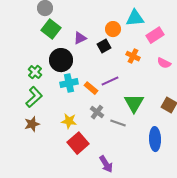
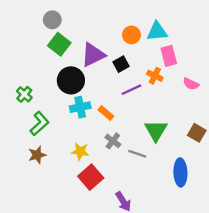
orange circle: (113, 29) -> (131, 35), moved
pink rectangle: (155, 35) -> (169, 56), moved, turned -72
purple triangle: (80, 38) -> (93, 55), size x1.6
green cross: (35, 72) -> (24, 94), moved
purple line: (110, 81) -> (131, 90), moved

